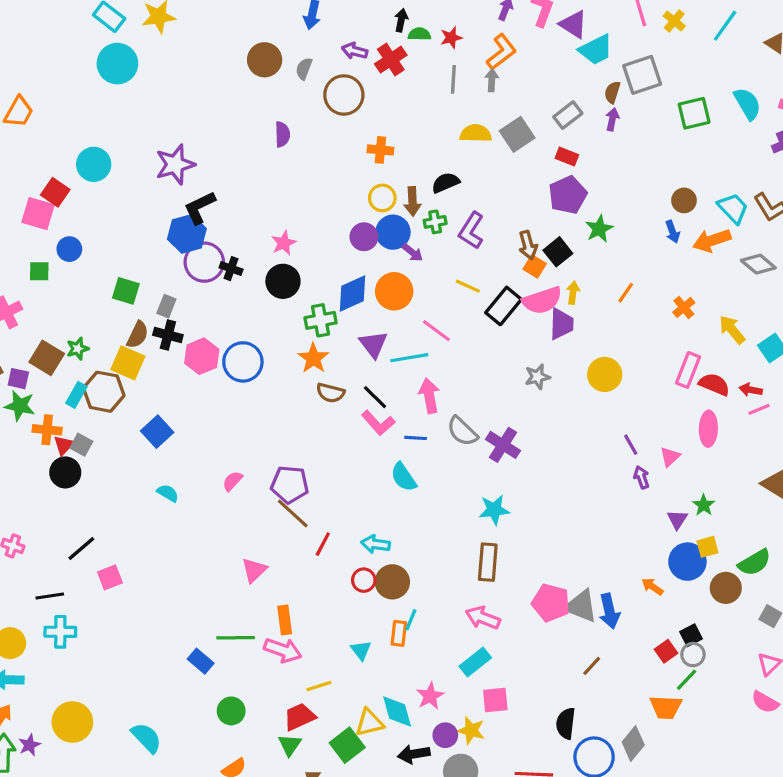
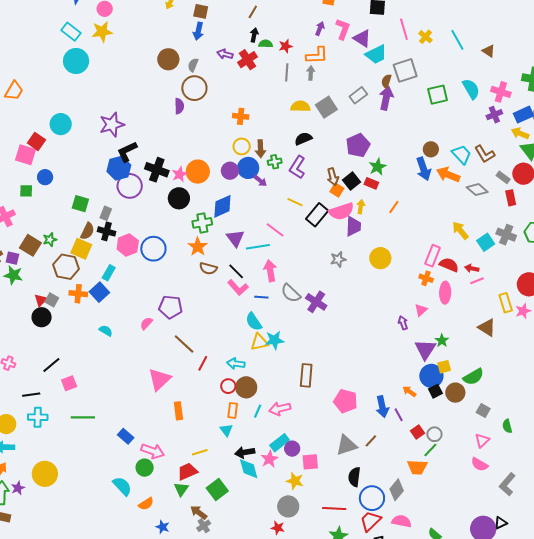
cyan line: (725, 26) -> (457, 40), turned -65
orange L-shape: (501, 52) -> (317, 55), turned 35
brown circle: (344, 95) -> (194, 88), moved
purple arrow: (612, 119) -> (386, 98), size x1.6
red rectangle: (567, 157) -> (371, 183), moved
black semicircle: (446, 183) -> (303, 139), moved
blue arrow: (672, 232) -> (423, 169), size x1.6
orange arrow: (712, 240) -> (448, 175), turned 40
black cross: (231, 269) -> (157, 170), moved, size x1.6
orange circle: (394, 291) -> (198, 172), moved
orange cross: (684, 307) -> (426, 278), moved, turned -32
cyan rectangle: (76, 395) -> (109, 273), moved
orange cross: (47, 430) -> (78, 294), moved
purple line: (631, 445) -> (399, 415), moved
purple pentagon: (290, 485) -> (171, 307), moved
cyan star: (494, 510) -> (275, 340), moved
purple triangle: (677, 519) -> (425, 349), size x1.6
pink triangle: (254, 570) -> (160, 379), size x1.4
gray triangle: (581, 606) -> (347, 445), moved, turned -40
pink arrow: (483, 618) -> (280, 409), moved, turned -35
orange rectangle: (399, 633) -> (233, 410), moved
black square: (691, 635) -> (435, 391), moved
green line: (236, 638) -> (83, 417), moved
pink arrow: (283, 650) -> (153, 451), moved
cyan rectangle: (475, 662) -> (280, 443), moved
yellow triangle: (369, 723) -> (259, 342), moved
purple circle: (445, 735) -> (292, 449), moved
cyan semicircle: (146, 738) -> (122, 486), moved
black arrow: (414, 754) -> (245, 452), moved

